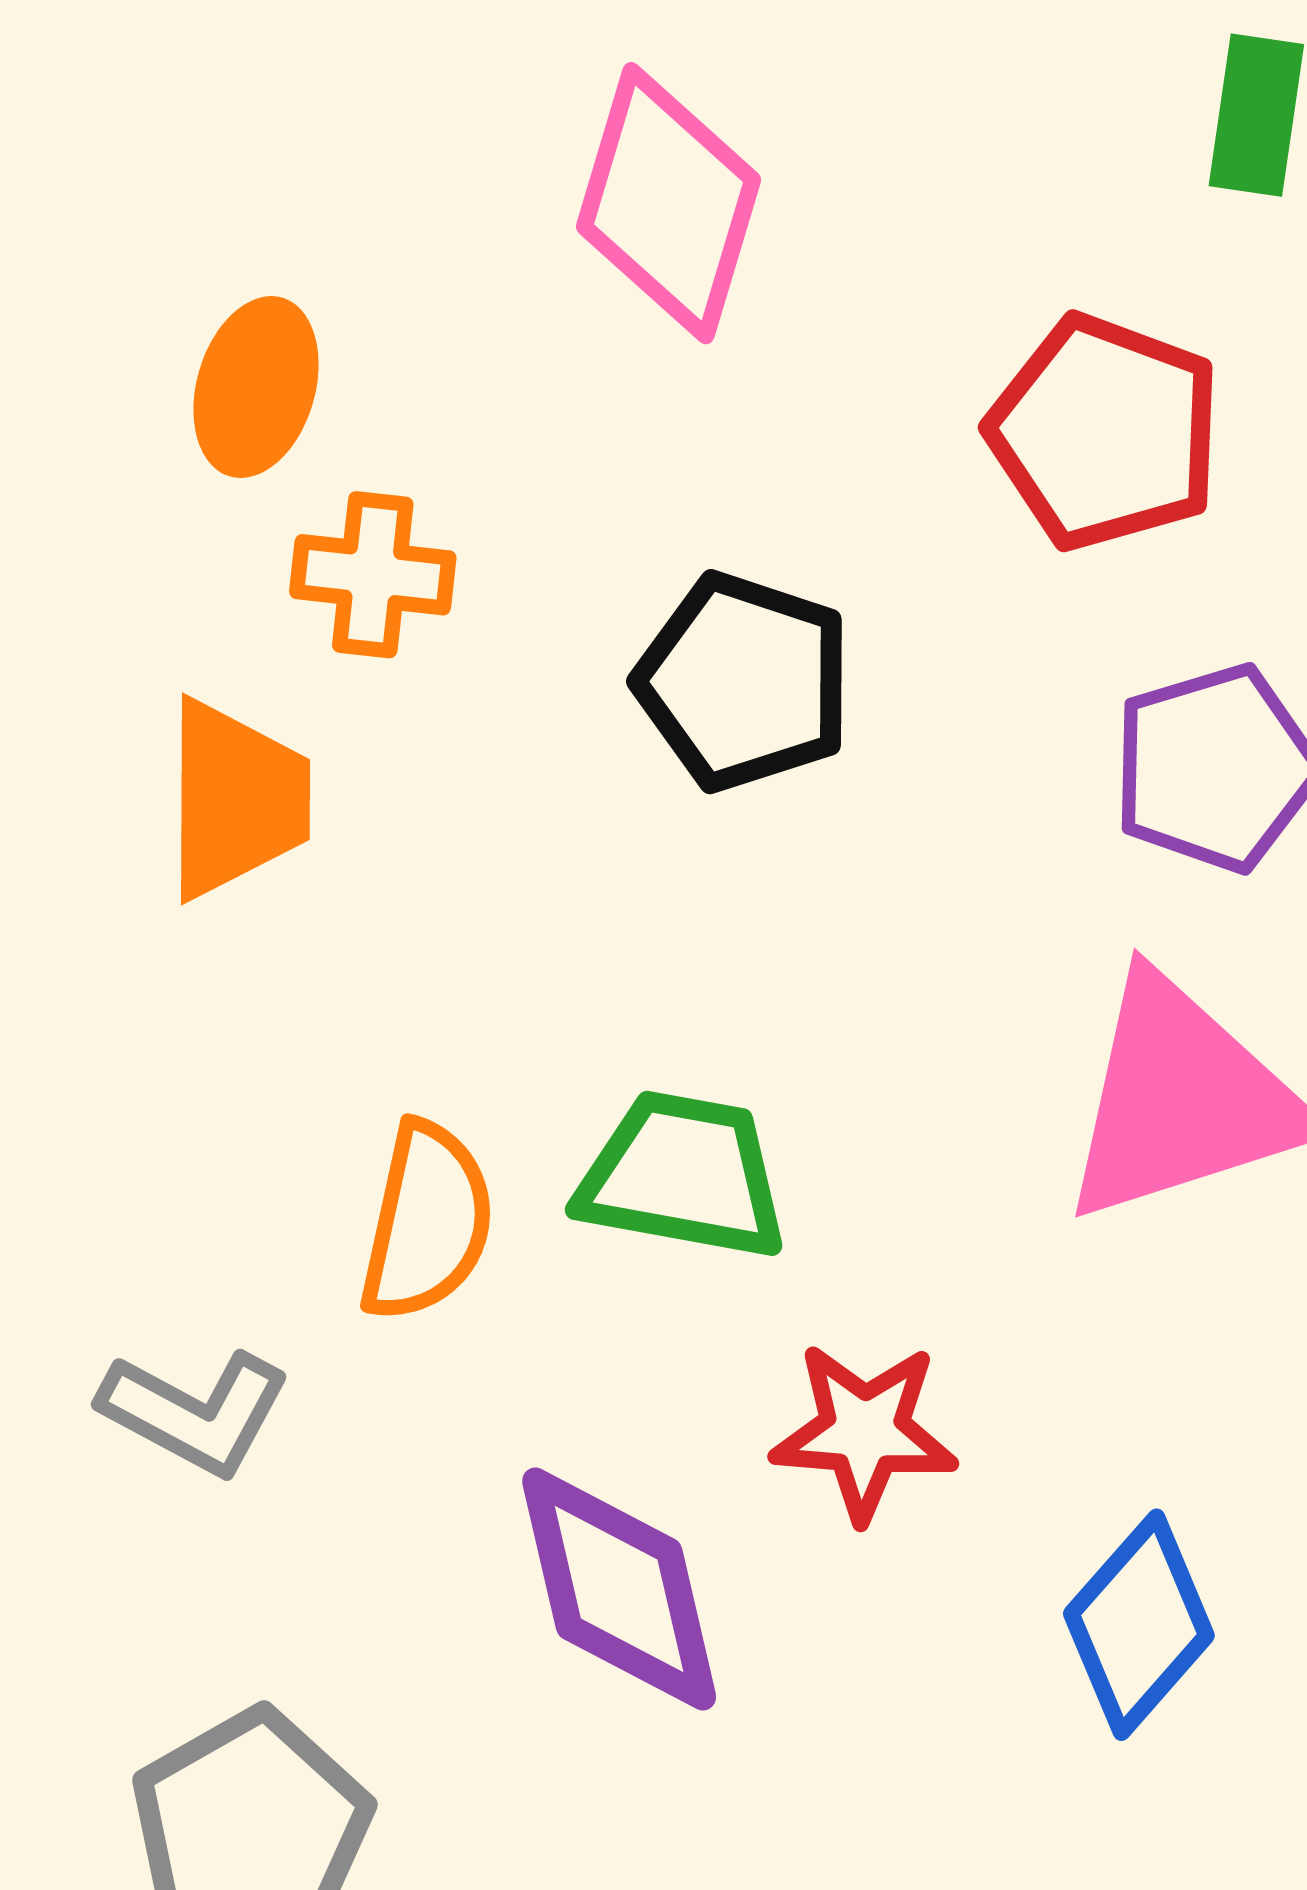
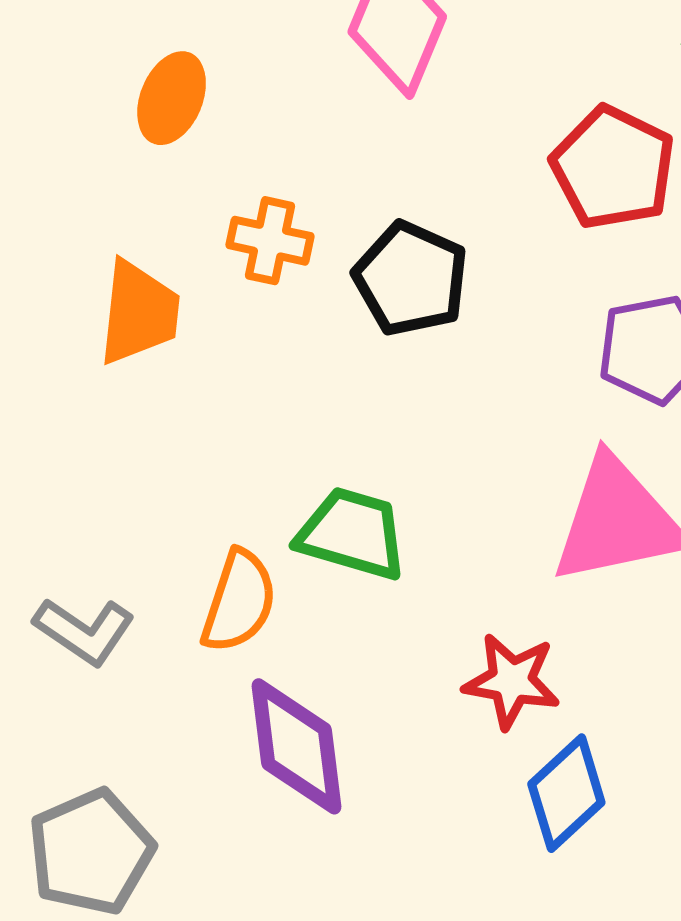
orange cross: (373, 575) -> (270, 241), moved
orange semicircle: (427, 1222) -> (239, 601), moved
red star: (864, 1432) -> (512, 681), moved

